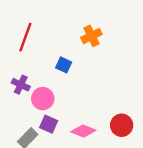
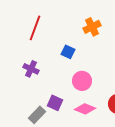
pink circle: (43, 99) -> (82, 81), moved

